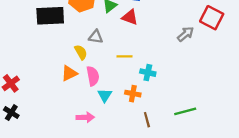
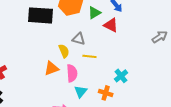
gray arrow: (186, 34) -> (160, 37), moved
yellow line: (125, 56) -> (89, 56), moved
cyan cross: (148, 73) -> (121, 76), turned 32

